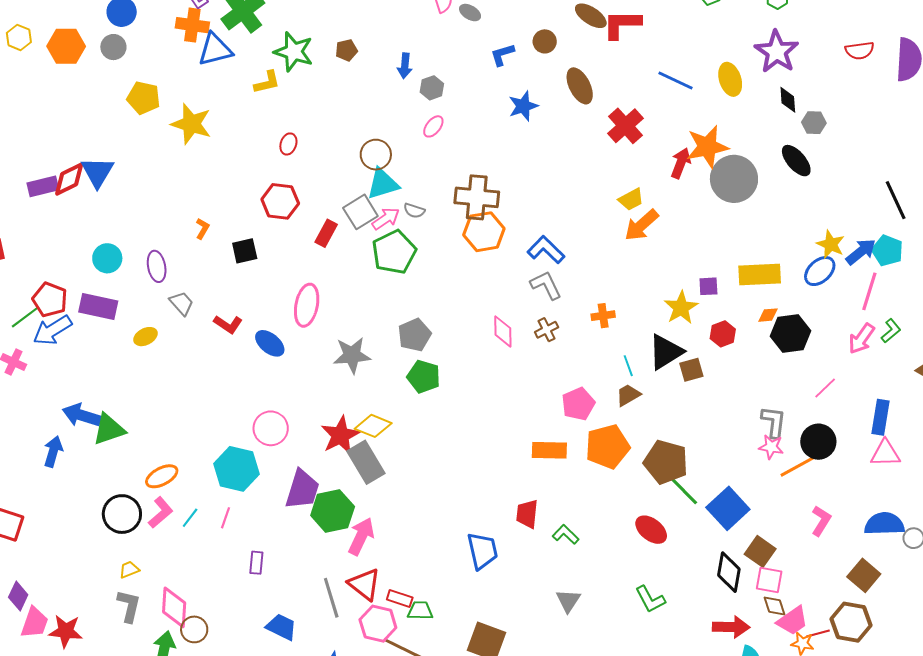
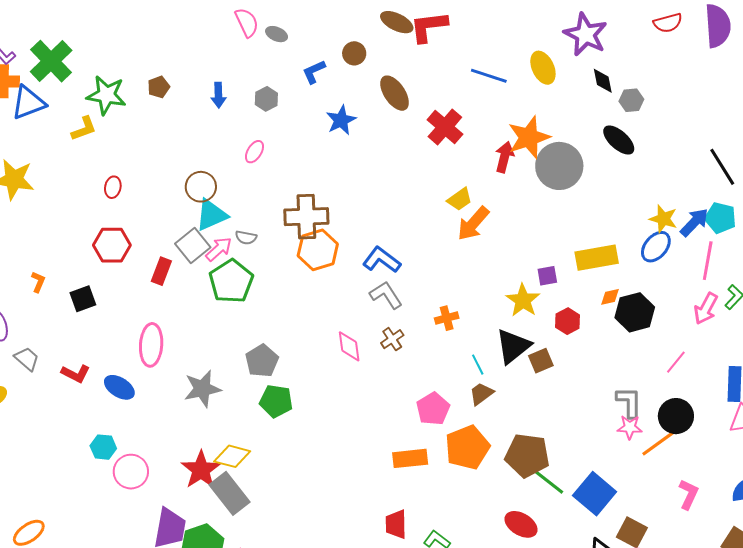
gray hexagon: (432, 88) -> (266, 99), moved
cyan hexagon: (237, 469) -> (103, 447), moved, size x0.6

